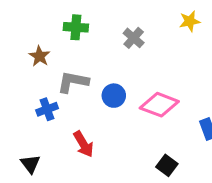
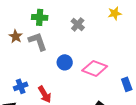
gray L-shape: (73, 82) -> (38, 41), moved, turned 60
blue cross: (47, 109) -> (21, 86), moved

